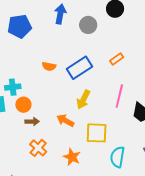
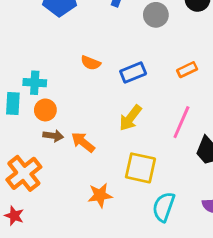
blue rectangle: (80, 68) -> (133, 72), size x0.7
orange arrow: (65, 121) -> (83, 142), moved
orange cross: (38, 148) -> (24, 173), moved, size x1.4
orange star: (72, 157) -> (100, 195), turned 30

